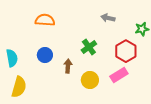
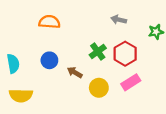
red hexagon: (126, 51) -> (125, 54), moved
brown arrow: (68, 66) -> (75, 72), turned -64
yellow semicircle: (19, 87) -> (21, 95), turned 75

